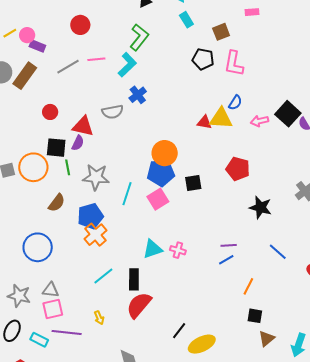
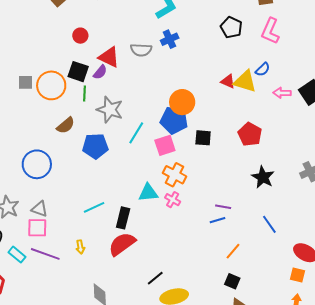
black pentagon: (203, 59) -> (231, 27), moved
orange cross: (96, 235) -> (175, 175), moved, turned -35

